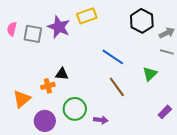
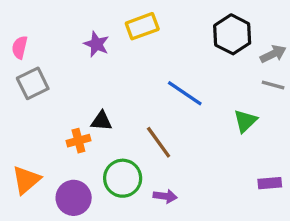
purple star: (59, 27) -> (96, 44), size x0.7
gray square: (33, 34) -> (33, 83), moved, turned -36
brown line: (117, 87) -> (159, 142), moved
orange triangle: (22, 99) -> (26, 180), moved
purple rectangle: (165, 112) -> (270, 183), turned 40

